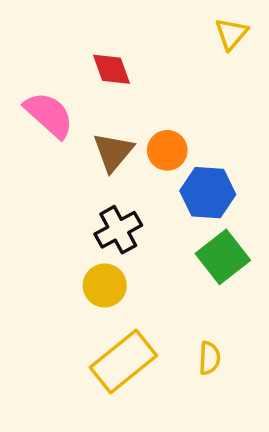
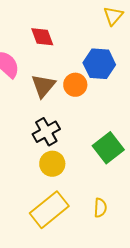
blue hexagon: (208, 193) -> (99, 64), moved
yellow circle: (105, 285) -> (52, 164), moved

